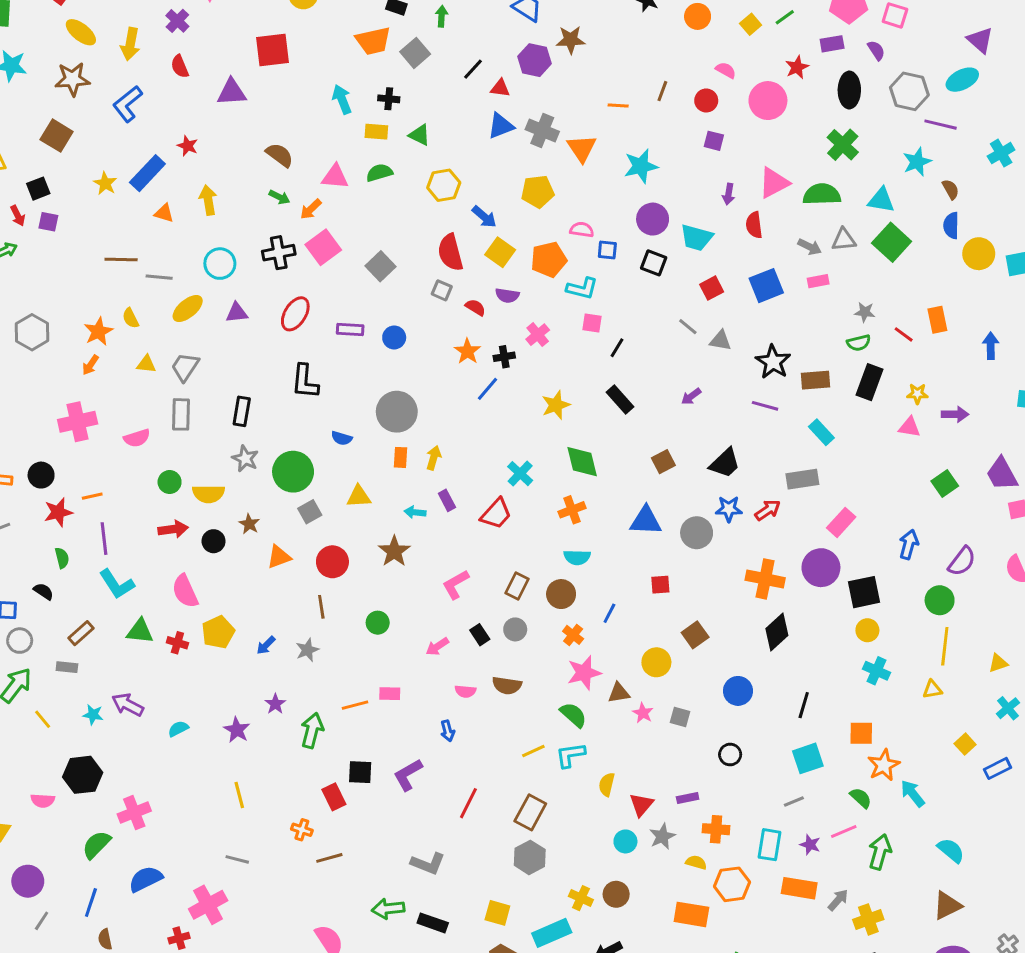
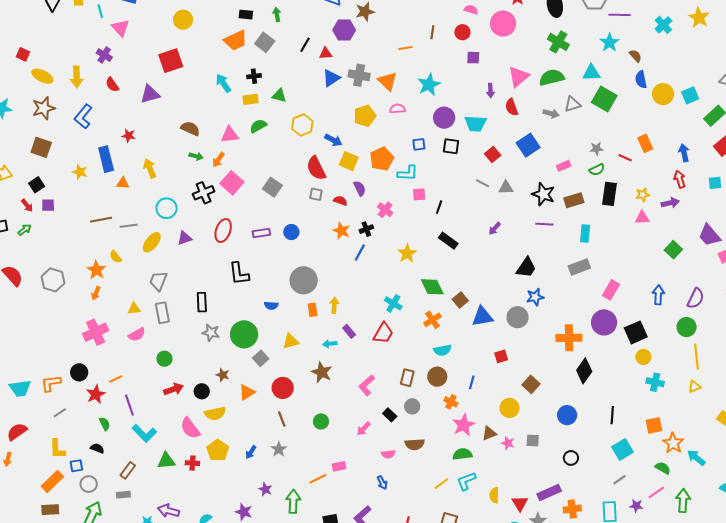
blue rectangle: (147, 173) -> (106, 159), turned -45
pink semicircle: (582, 230) -> (397, 109), moved
pink rectangle: (818, 281) -> (564, 166), moved
purple semicircle: (507, 295) -> (360, 188), turned -112
yellow triangle: (146, 364) -> (134, 309), moved
cyan rectangle: (821, 432) -> (585, 234), turned 60
brown square: (663, 462) -> (460, 300), moved
yellow semicircle: (208, 494) -> (215, 413), moved
red arrow: (768, 510) -> (680, 179), moved, turned -60
green semicircle: (573, 715) -> (462, 454), turned -36
purple rectangle: (688, 798) -> (549, 492), size x1.6

